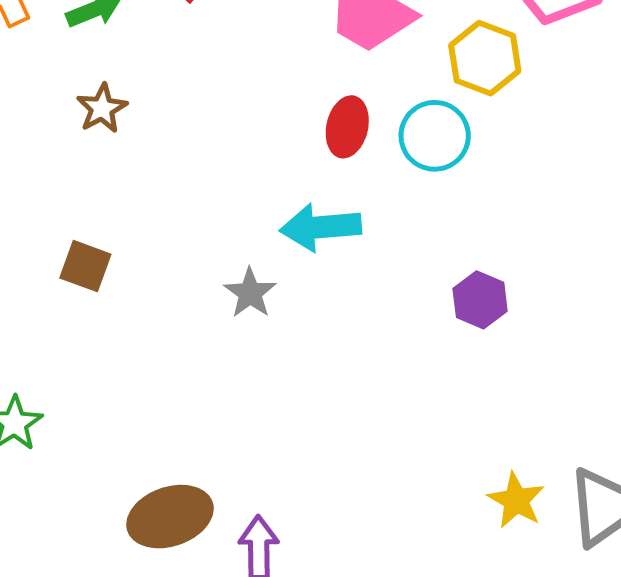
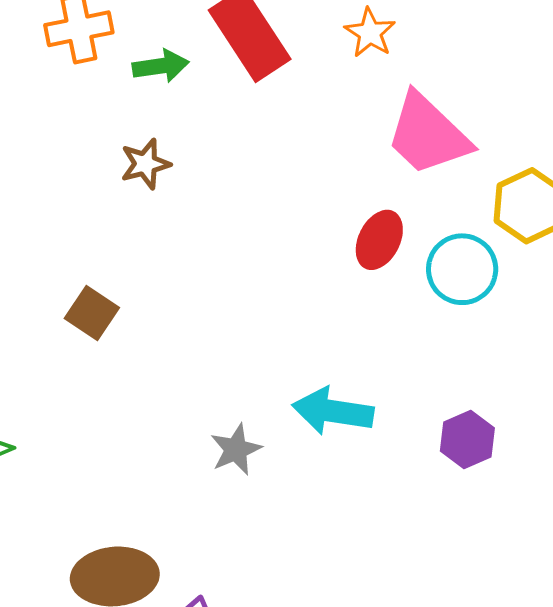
cyan arrow: (321, 227) -> (333, 411), moved
gray star: (250, 293) -> (236, 450), moved

